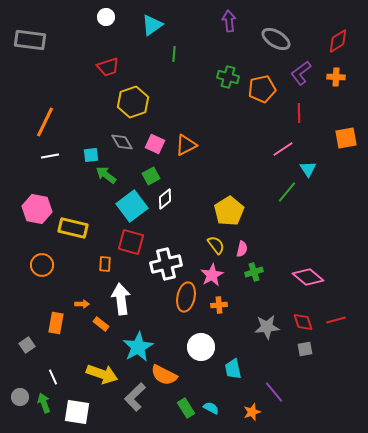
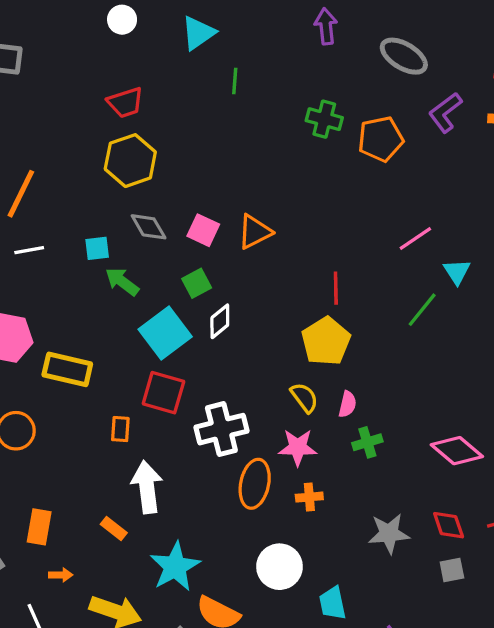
yellow hexagon: (133, 102) -> (130, 161), moved
red line: (299, 113) -> (336, 288), moved
pink star: (212, 275) -> (298, 447), turned 30
orange arrow: (82, 304) -> (61, 575), moved

